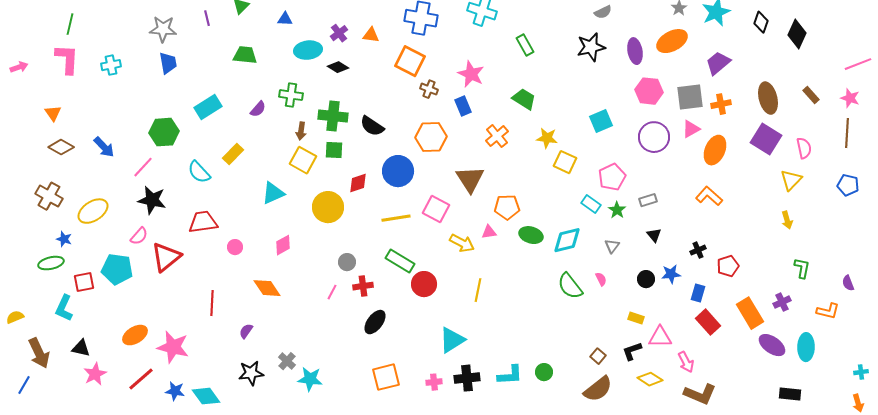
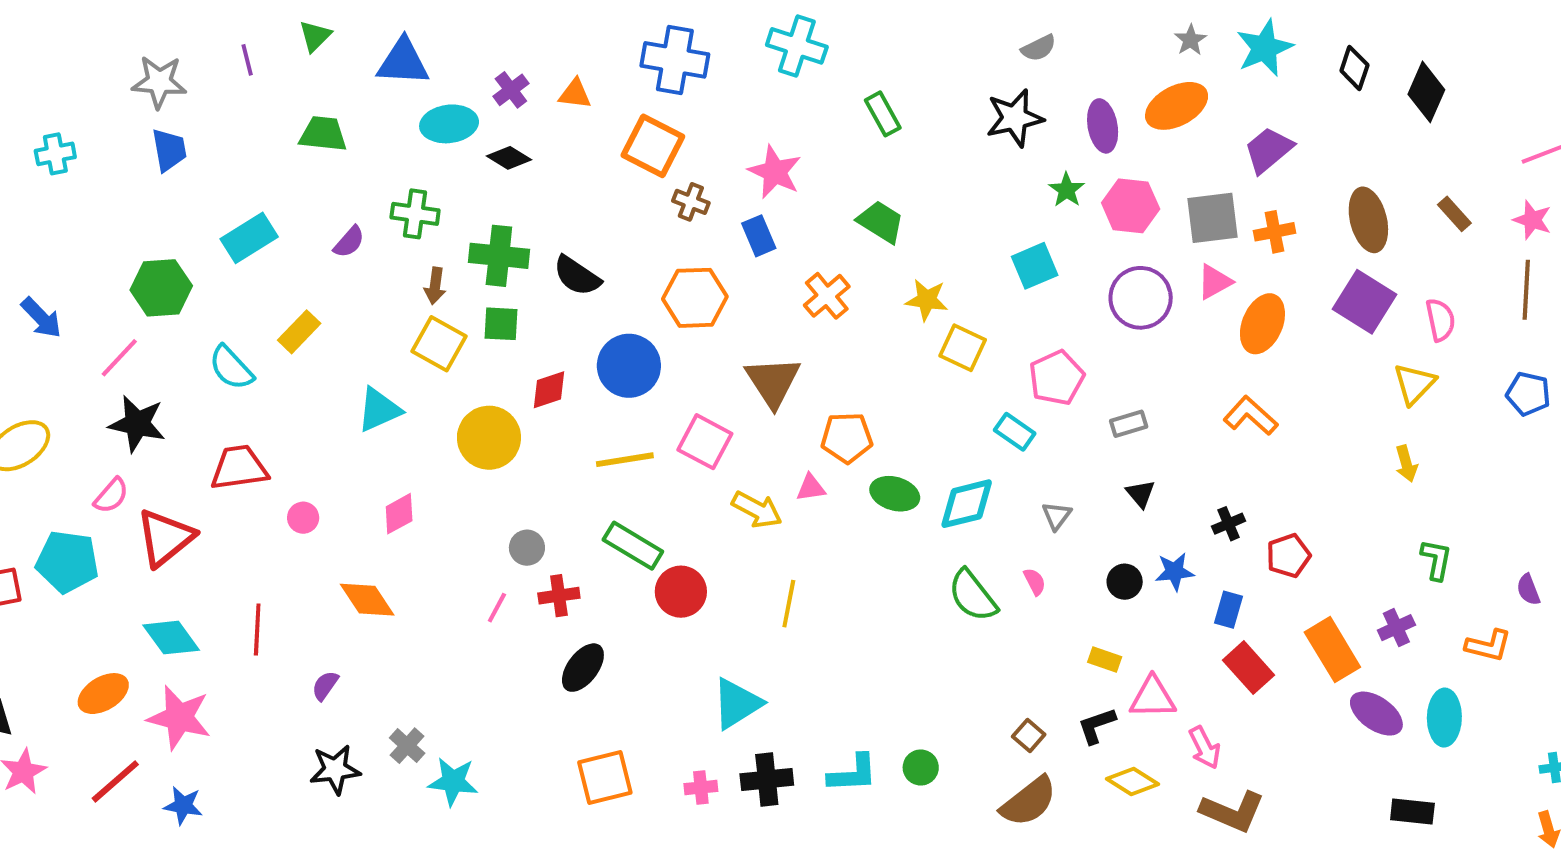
blue triangle: (285, 19) -> (403, 62), size x1.8
green star: (617, 210) -> (1067, 190), moved
cyan diamond: (206, 396) -> (171, 638), moved

